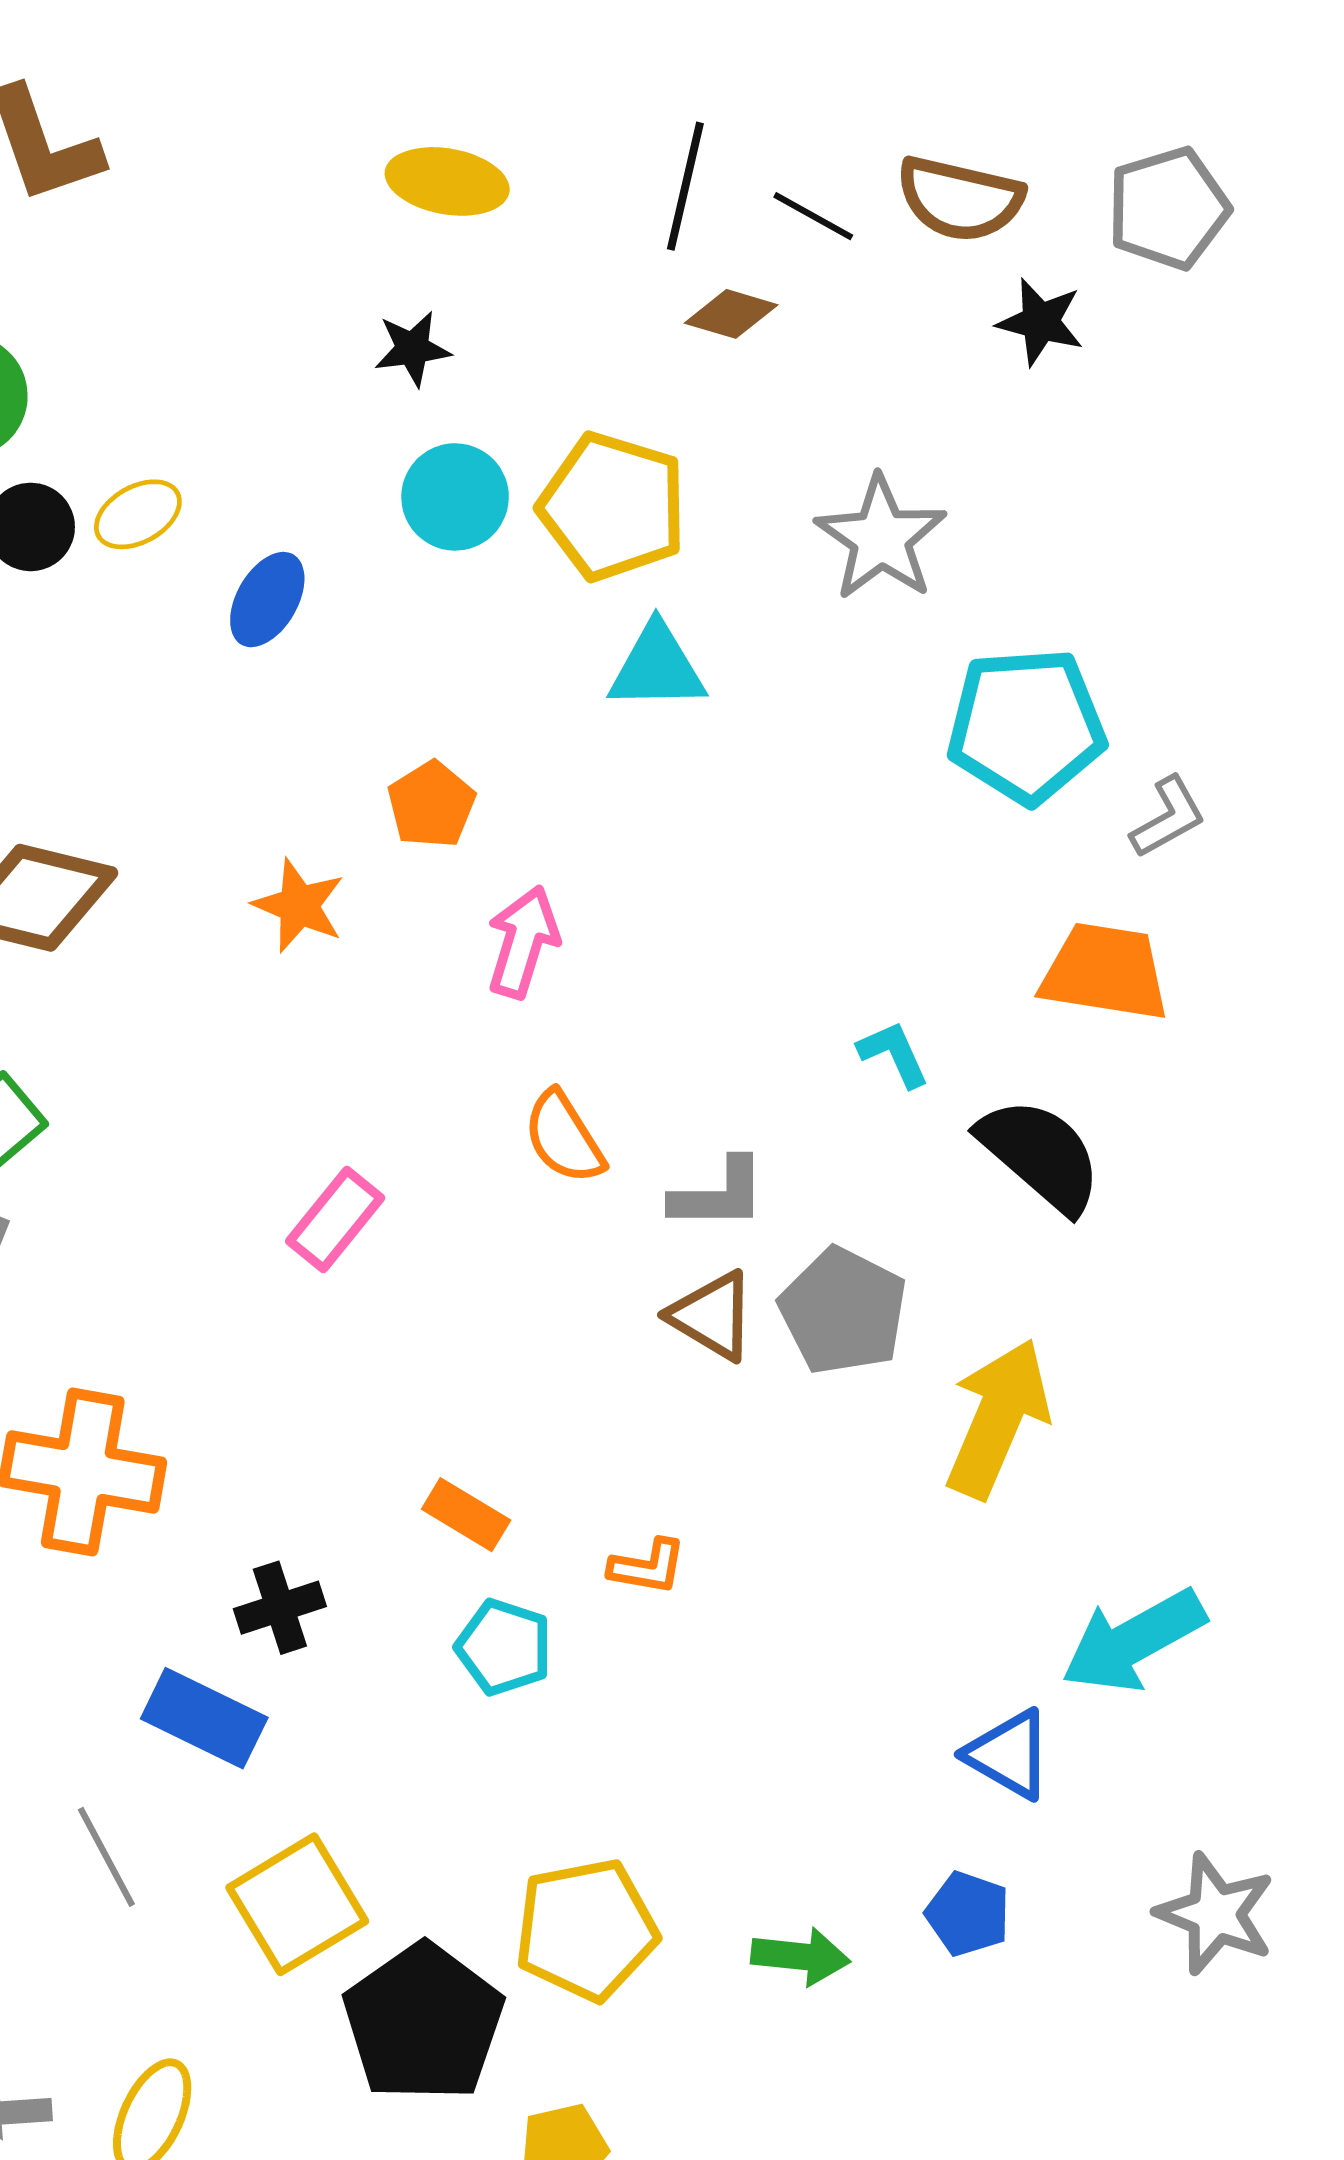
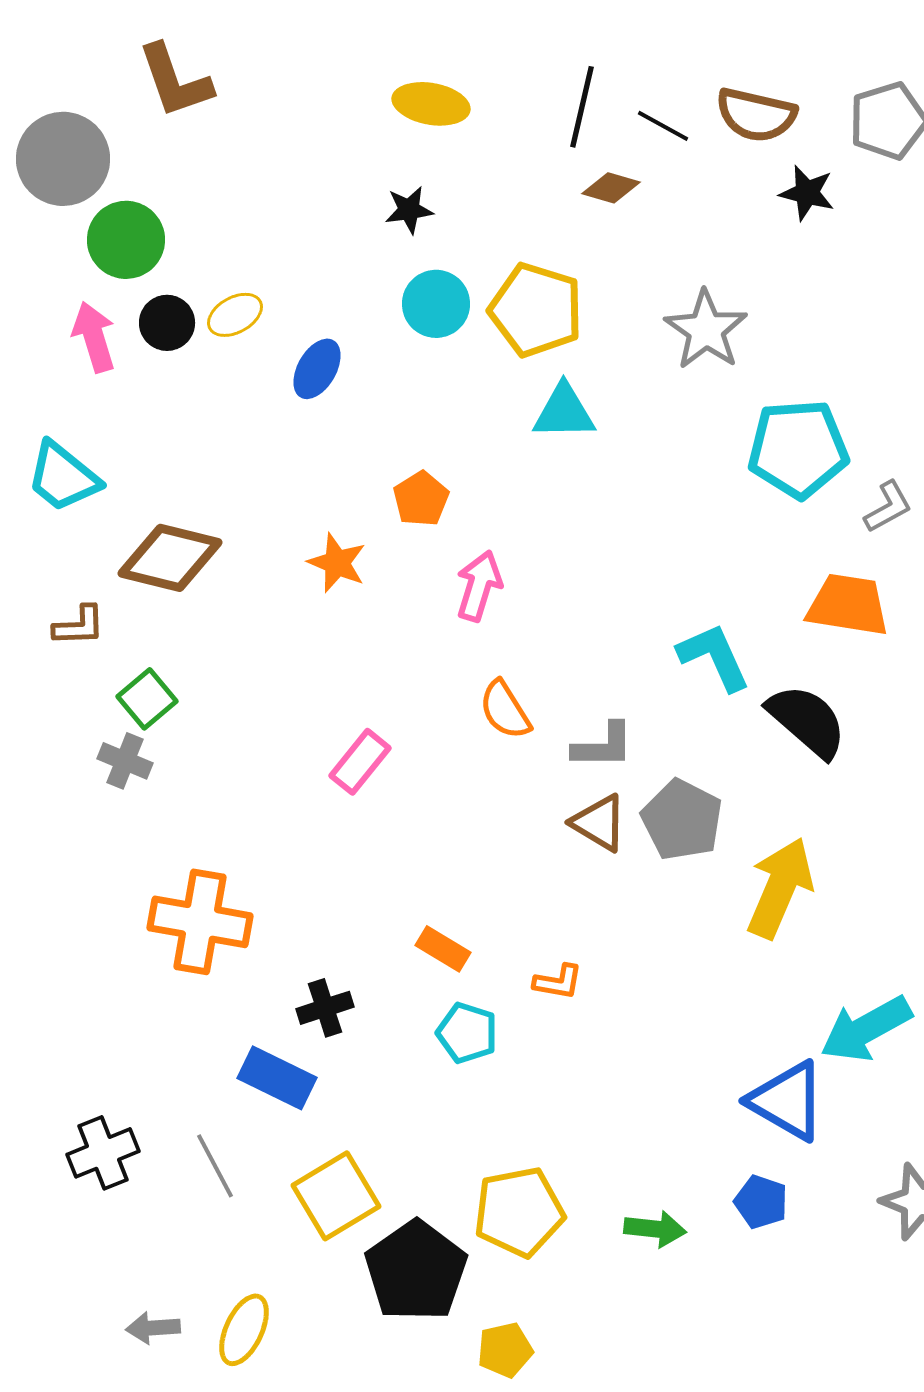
cyan L-shape: (894, 1054) -> (714, 657), size x1.6
blue triangle: (1009, 1754) -> (787, 1101), size x1.4

